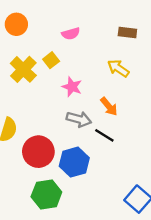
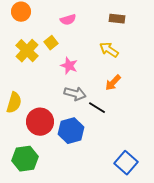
orange arrow: (109, 106) -> (113, 83), moved, turned 84
green hexagon: (46, 194) -> (25, 159), moved

